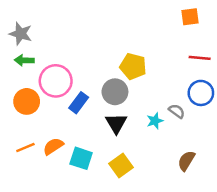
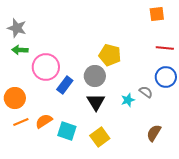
orange circle: (27, 101) -> (15, 98), moved

